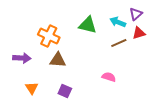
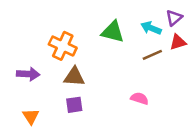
orange triangle: (32, 88) -> (31, 116), moved
purple square: (65, 91) -> (74, 105), moved, turned -32

